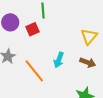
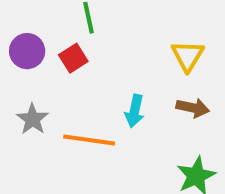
orange line: (34, 71) -> (89, 140), turned -35

